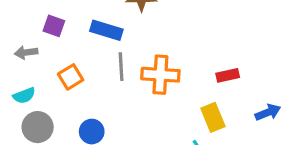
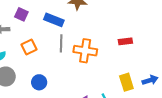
red rectangle: (228, 75) -> (125, 41), moved
yellow rectangle: (213, 117) -> (126, 82), moved

